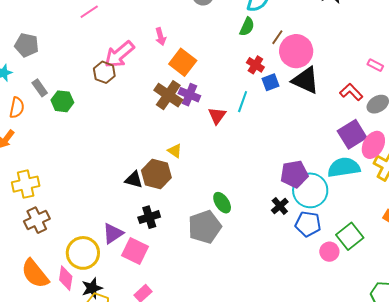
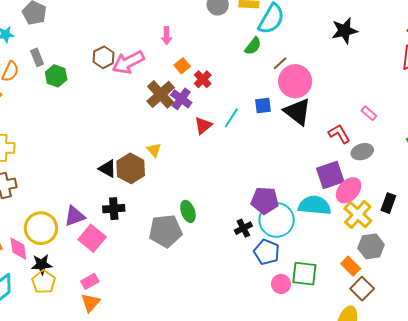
pink arrow: (119, 54) -> (128, 62), moved
orange square: (183, 62) -> (182, 66), size x0.6
red cross: (255, 65) -> (203, 79), moved
green square: (350, 236) -> (304, 274), turned 32
pink diamond: (66, 278) -> (18, 249), turned -30

